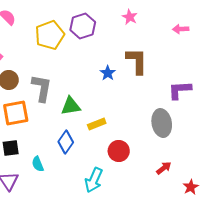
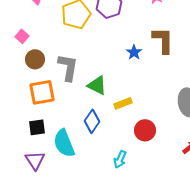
green triangle: (71, 106) -> (97, 85), turned 35
cyan semicircle: (38, 164) -> (64, 143), size x1.8
cyan arrow: (94, 180) -> (120, 159), size x0.7

